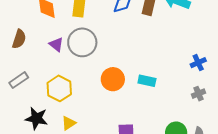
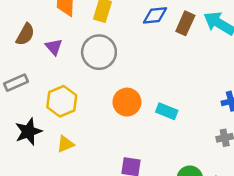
purple triangle: (56, 45) -> (54, 47), moved
black star: (36, 118) -> (28, 132), turned 30

